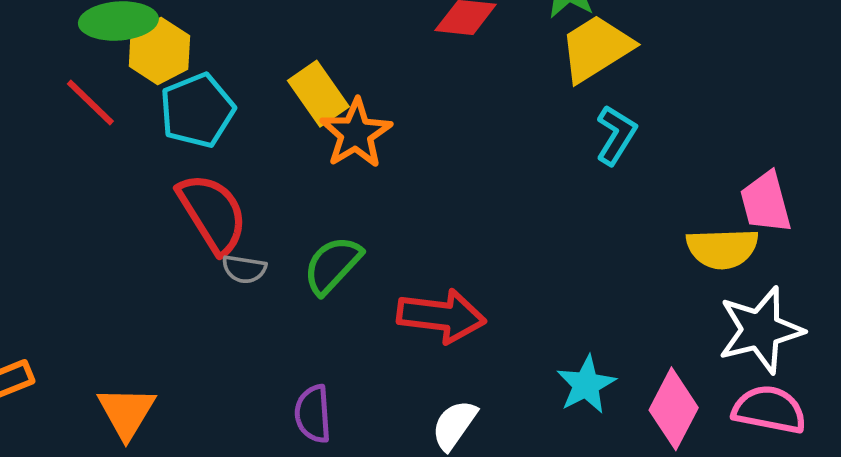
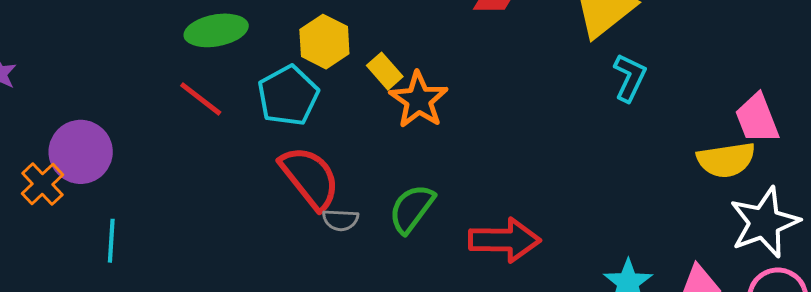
yellow hexagon: (159, 51) -> (324, 42), moved
yellow rectangle: (318, 94) -> (385, 71), size x0.7

